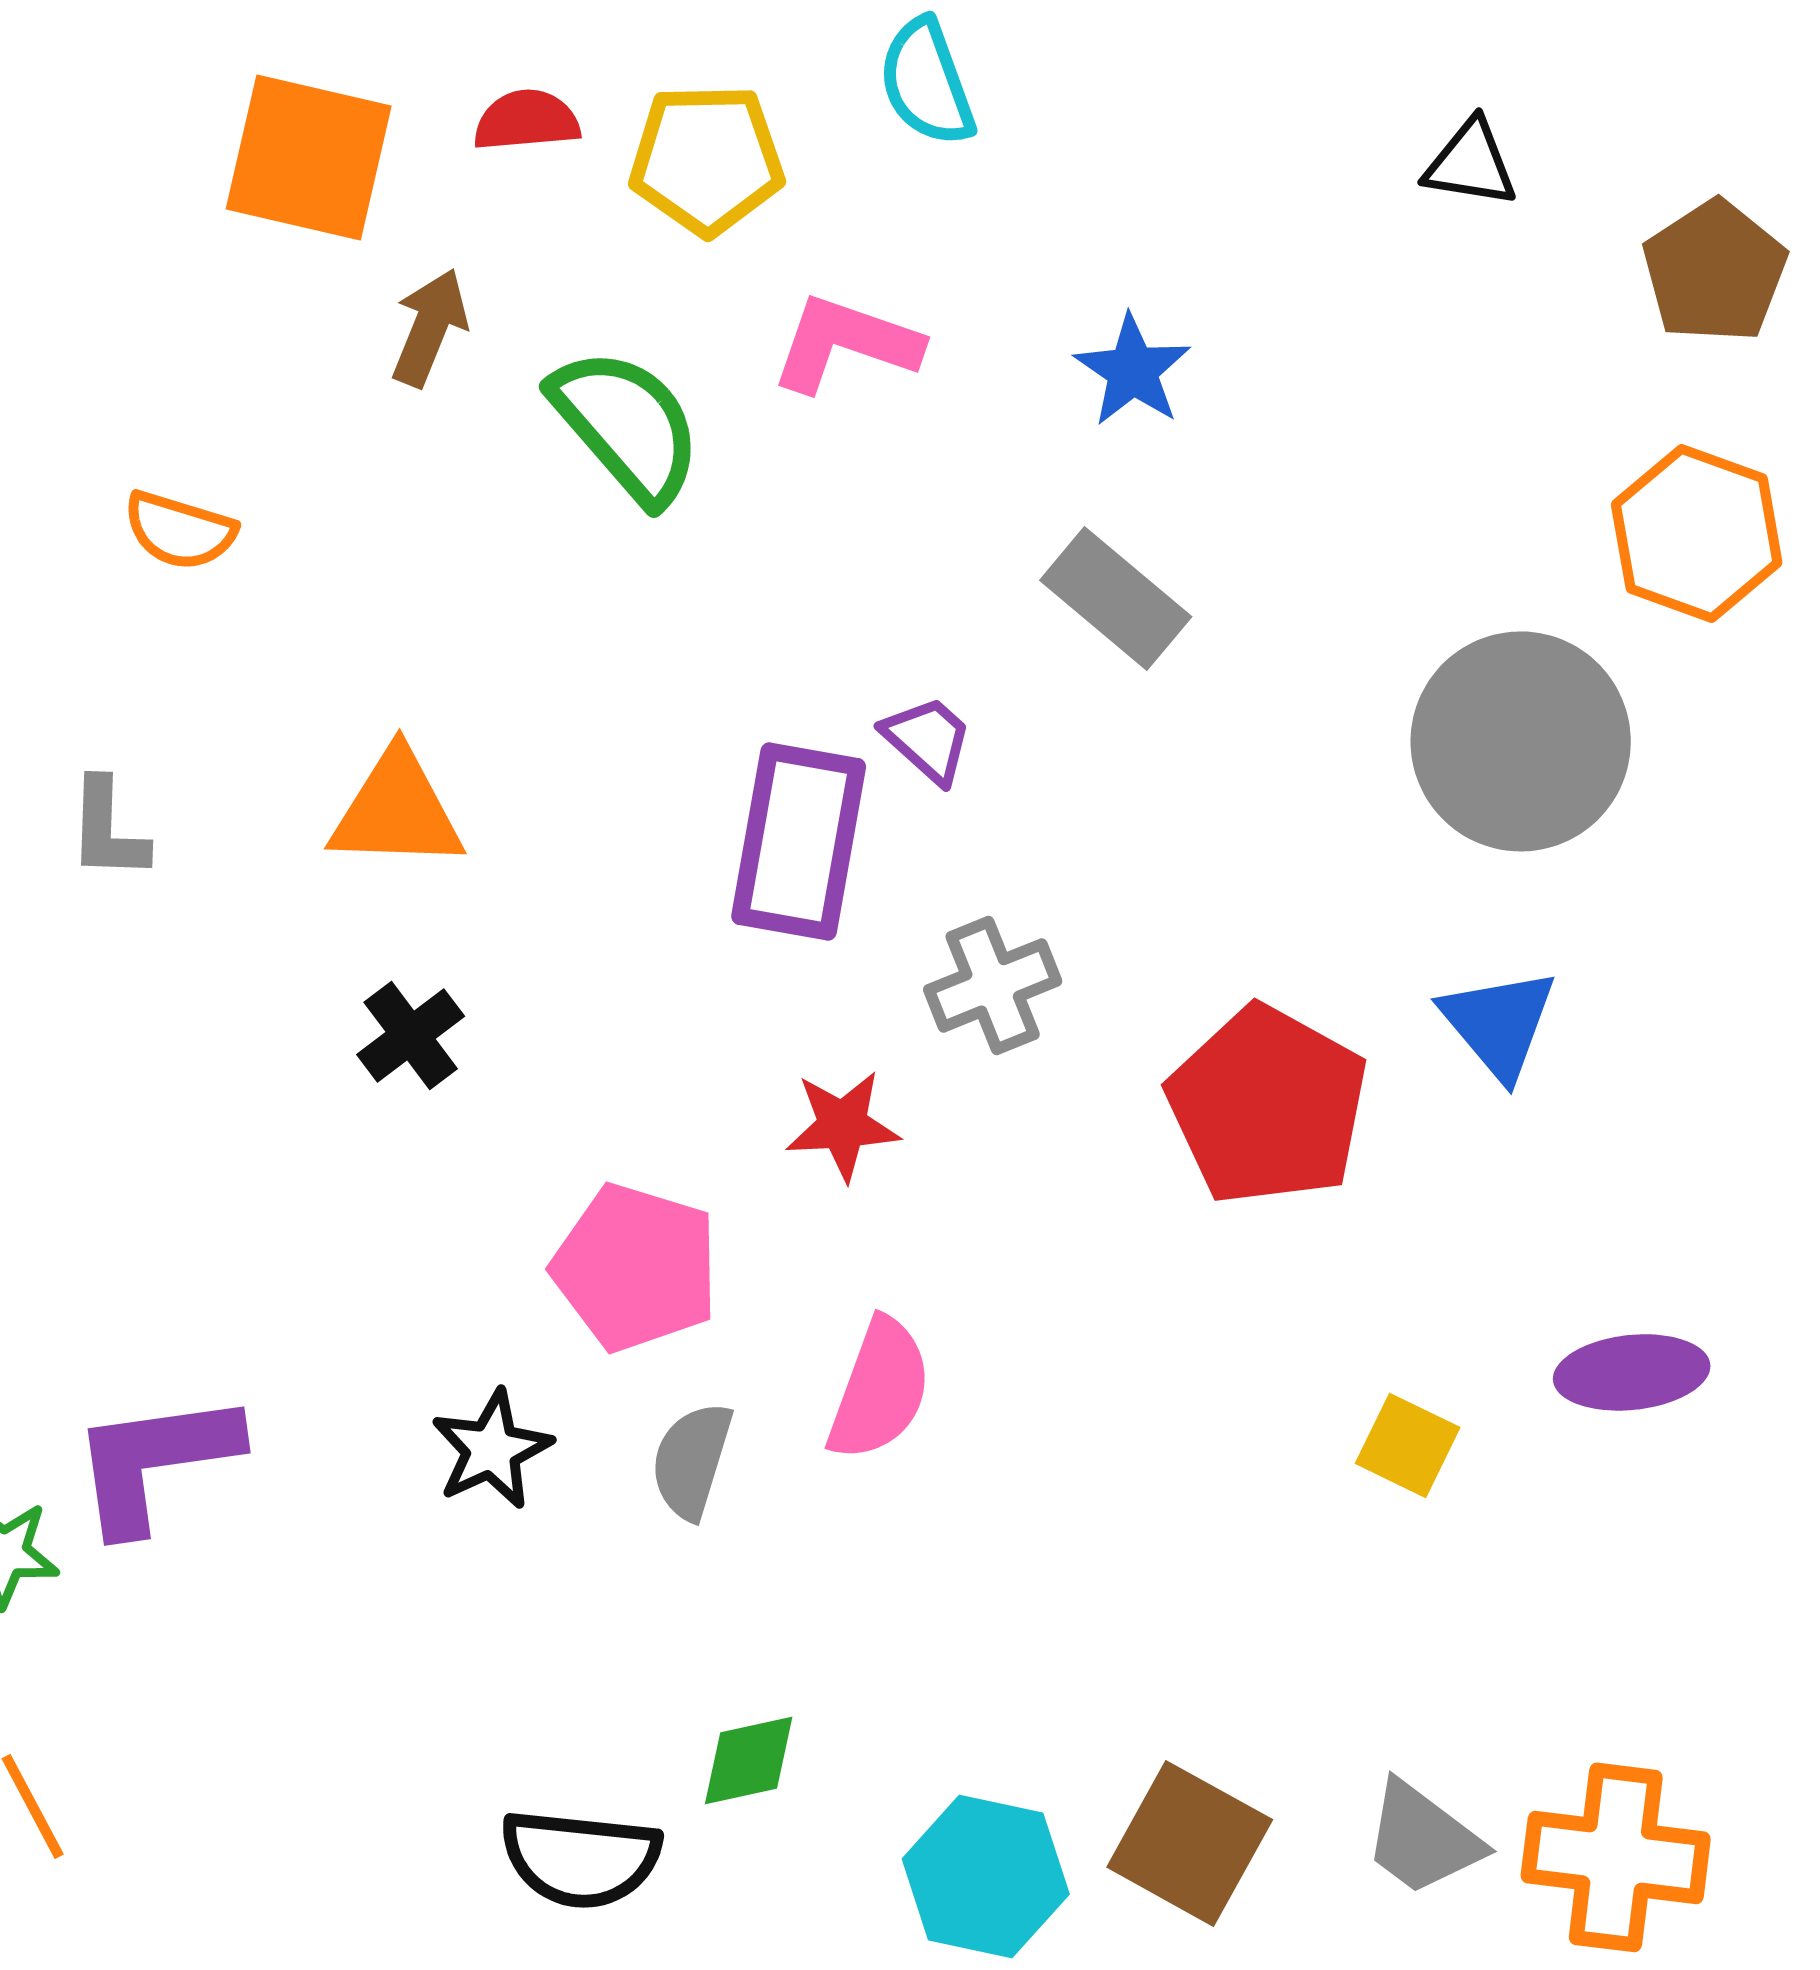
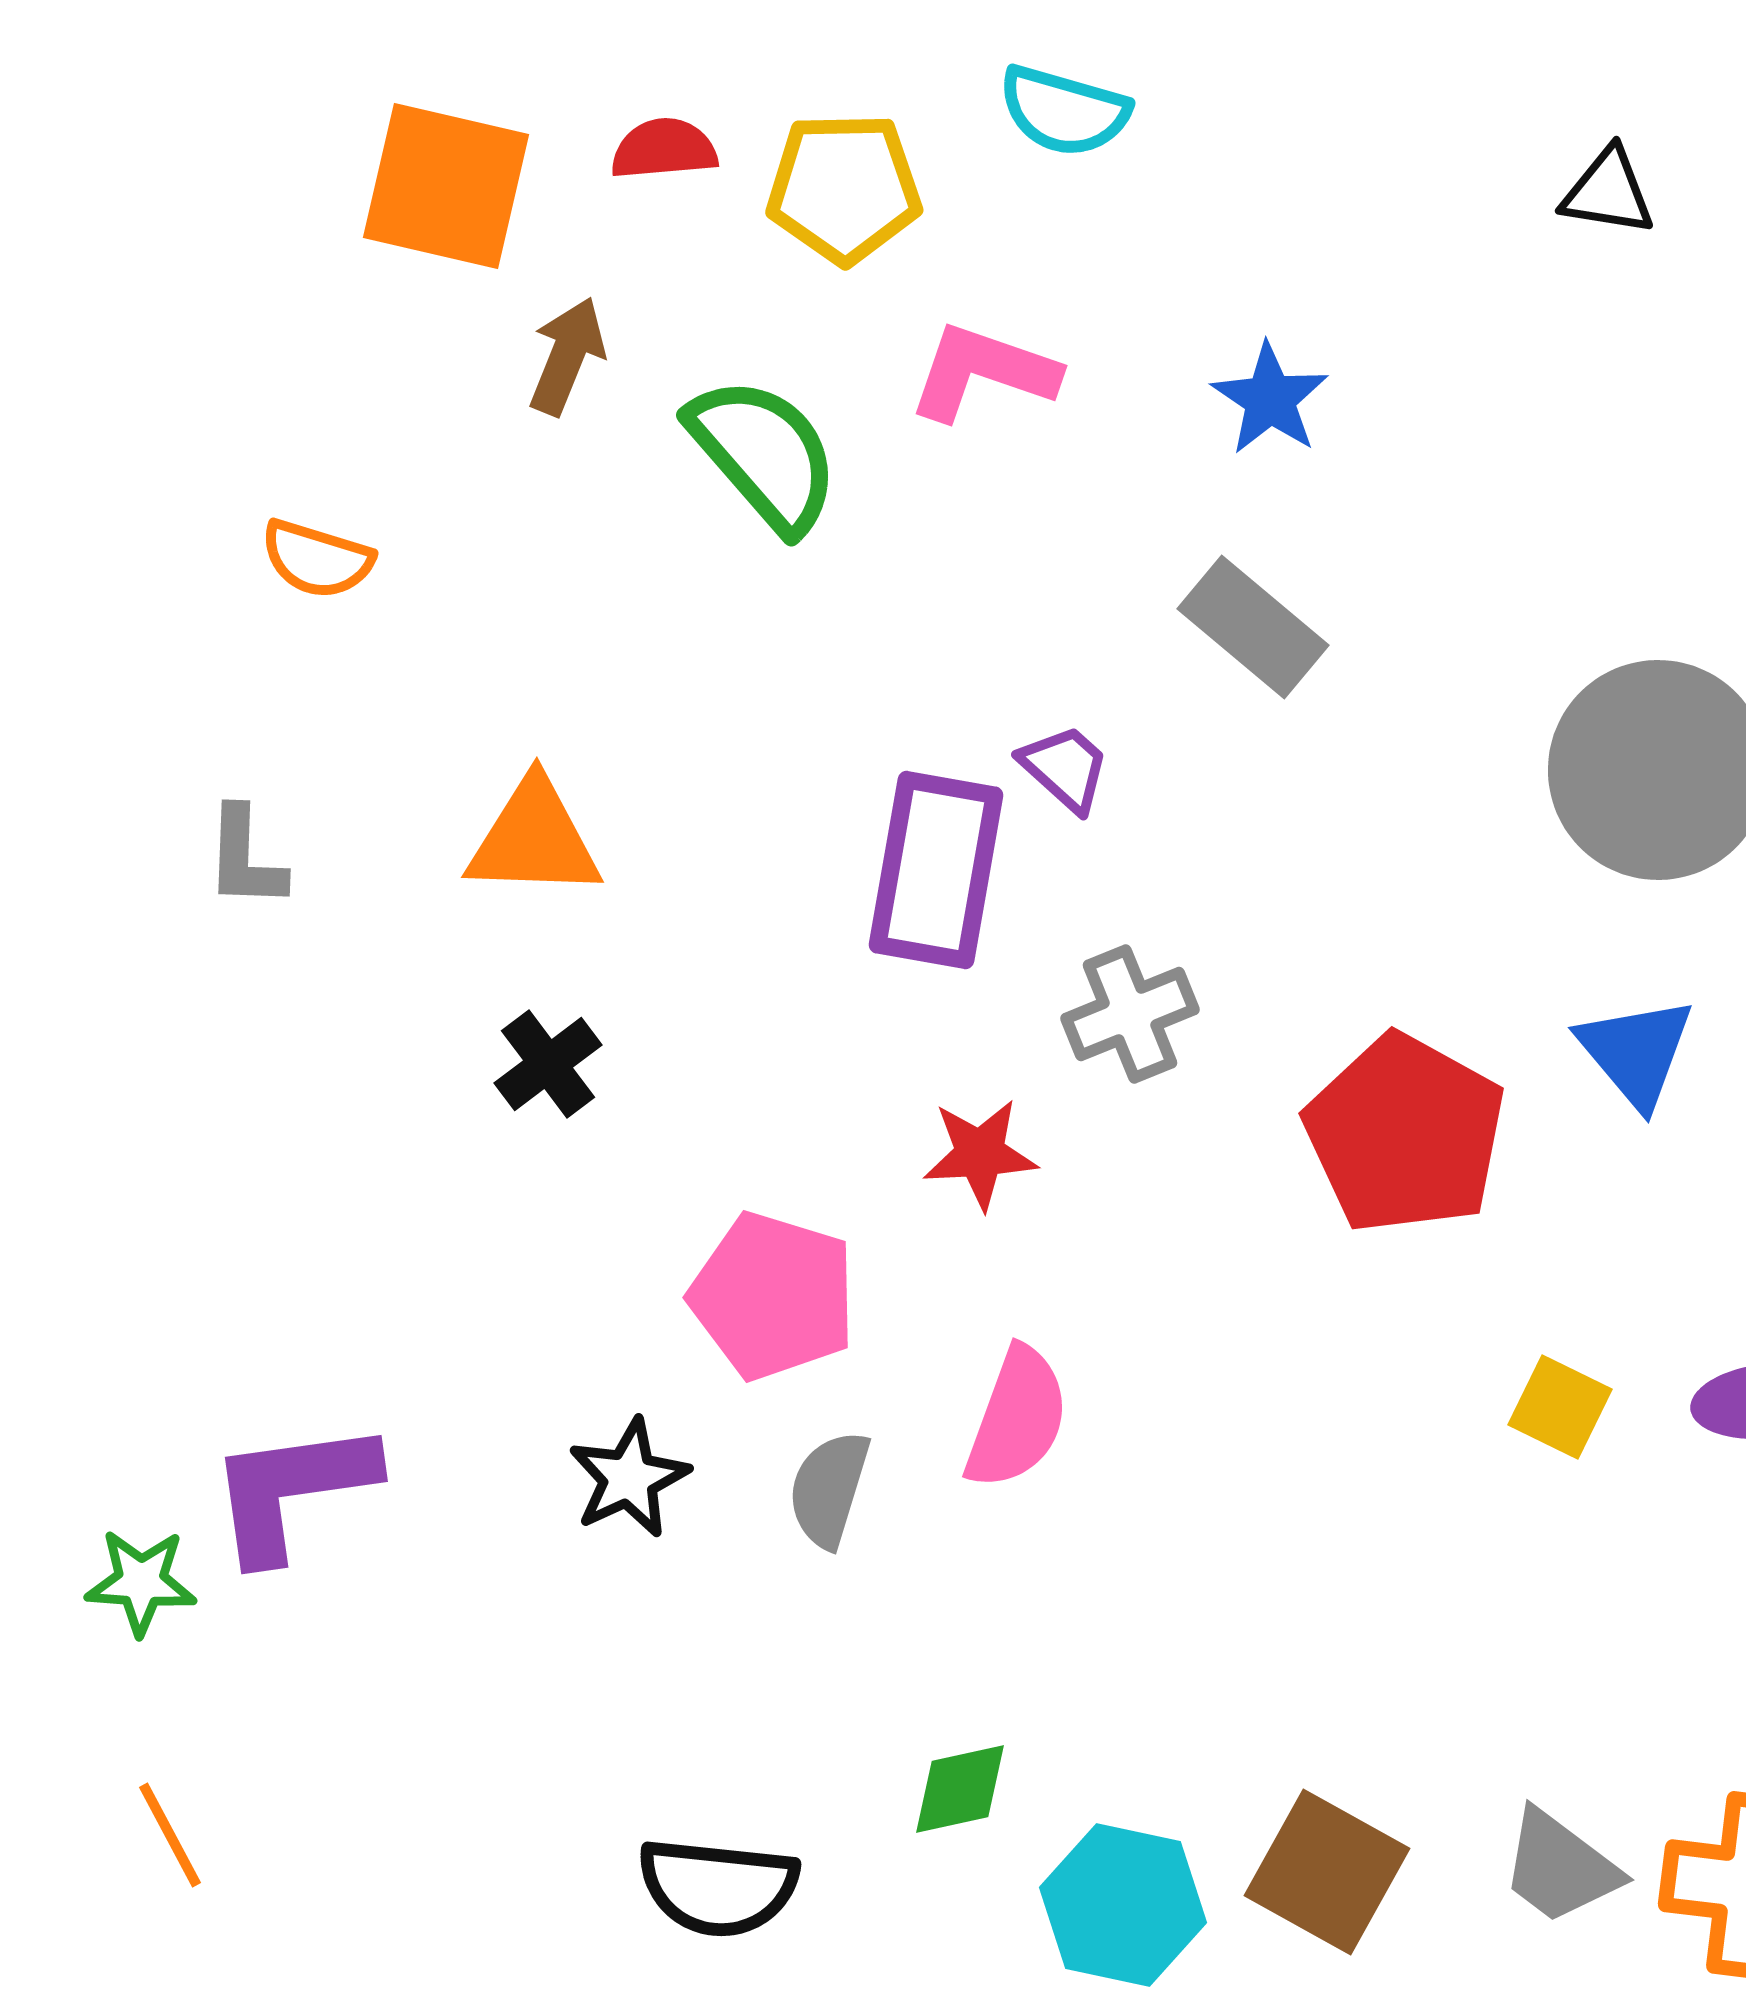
cyan semicircle: (927, 82) -> (1064, 111), turned -54
yellow square: (1408, 1445) -> (1560, 1407), moved
green diamond: (749, 1760) -> (960, 1789), moved

